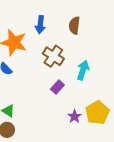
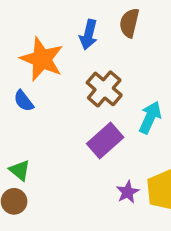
brown semicircle: (74, 25) -> (129, 23), moved
purple rectangle: (57, 87) -> (105, 140), size x1.5

